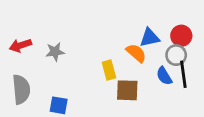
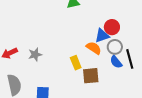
red circle: (181, 36) -> (112, 27), moved
gray circle: (176, 55) -> (115, 47), moved

